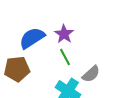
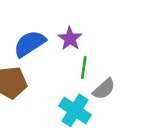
green line: (65, 57) -> (84, 68), moved, turned 36

